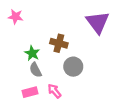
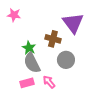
purple triangle: (98, 22) -> (73, 23), moved
gray semicircle: (36, 70) -> (32, 63), size x1.5

